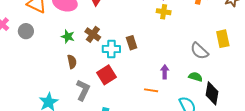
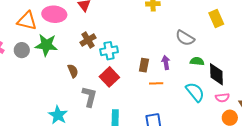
brown cross: (93, 34) -> (88, 40), turned 35
green star: (68, 37) -> (46, 45), moved, size x1.6
brown rectangle: (132, 43) -> (144, 65), moved, turned 40
gray semicircle: (199, 51) -> (185, 38), moved

